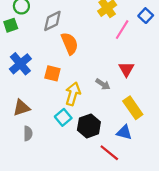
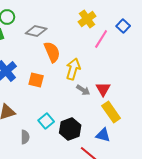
gray diamond: (52, 21) -> (36, 31), turned 40
red triangle: (126, 69) -> (103, 89), moved
yellow arrow: (73, 94) -> (73, 69), moved
gray semicircle: (28, 133) -> (25, 137), moved

